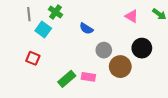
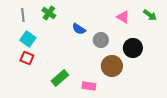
cyan square: (43, 30) -> (28, 39), moved
gray circle: (104, 50) -> (101, 40), moved
pink rectangle: (88, 77) -> (89, 86), moved

